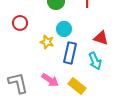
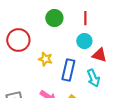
red circle: (20, 23) -> (18, 40), size x1.5
cyan circle: (64, 29) -> (84, 41), moved

